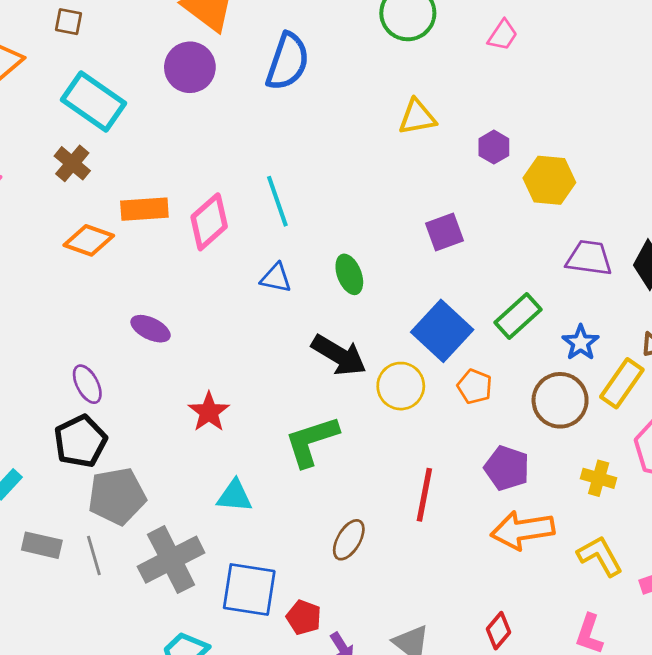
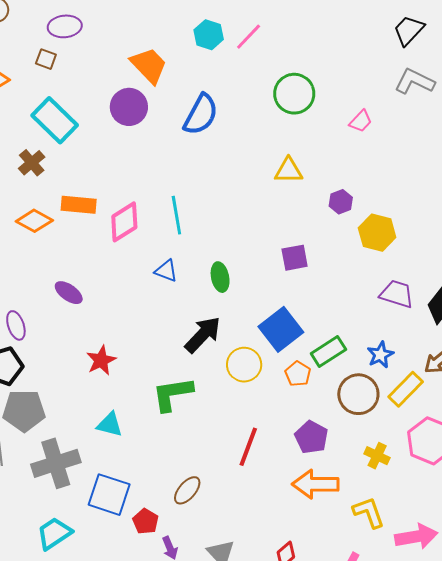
green rectangle: (518, 316) -> (328, 352), moved
black arrow: (339, 355) -> (203, 335), turned -87
brown ellipse: (349, 540) -> (187, 490), moved

